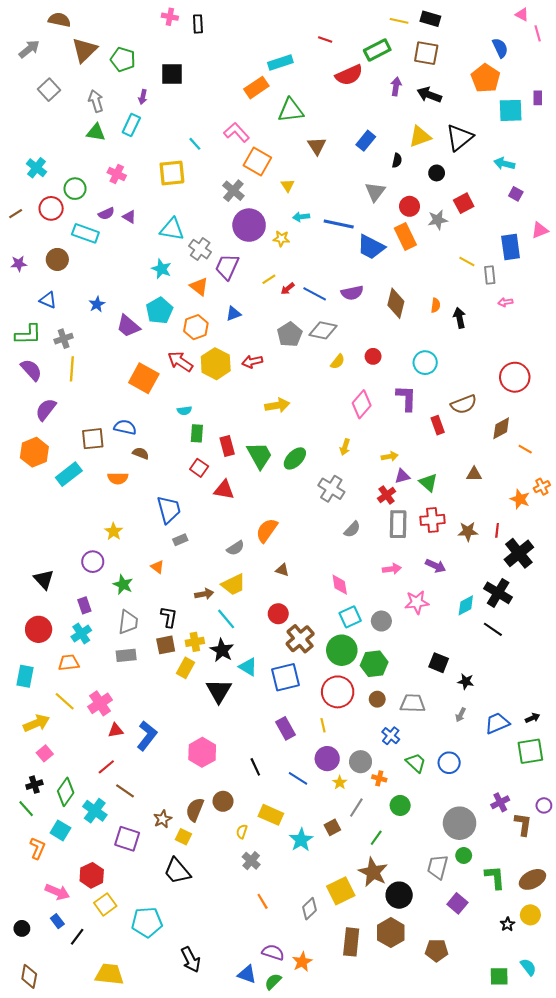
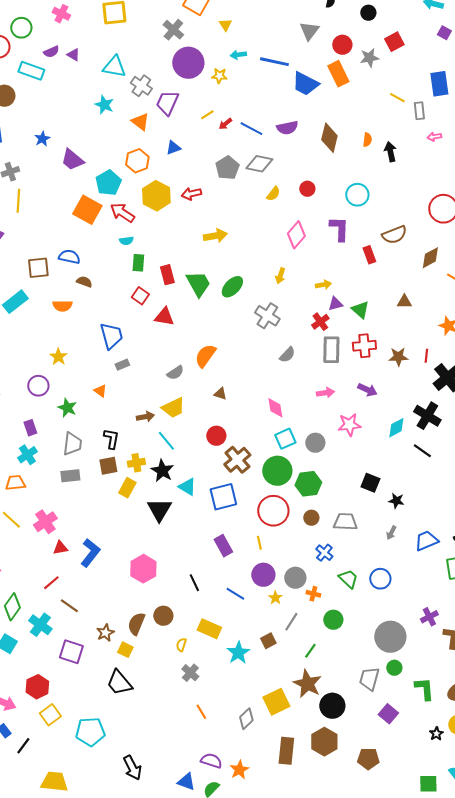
cyan pentagon: (159, 311) -> (108, 183), moved
red arrow: (180, 362) -> (122, 213), moved

